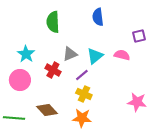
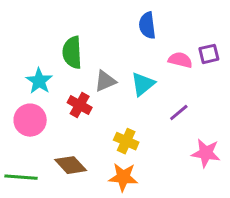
green semicircle: (53, 22) -> (72, 52), moved
pink semicircle: (122, 55) -> (180, 60), moved
purple line: (82, 75) -> (179, 113), moved

